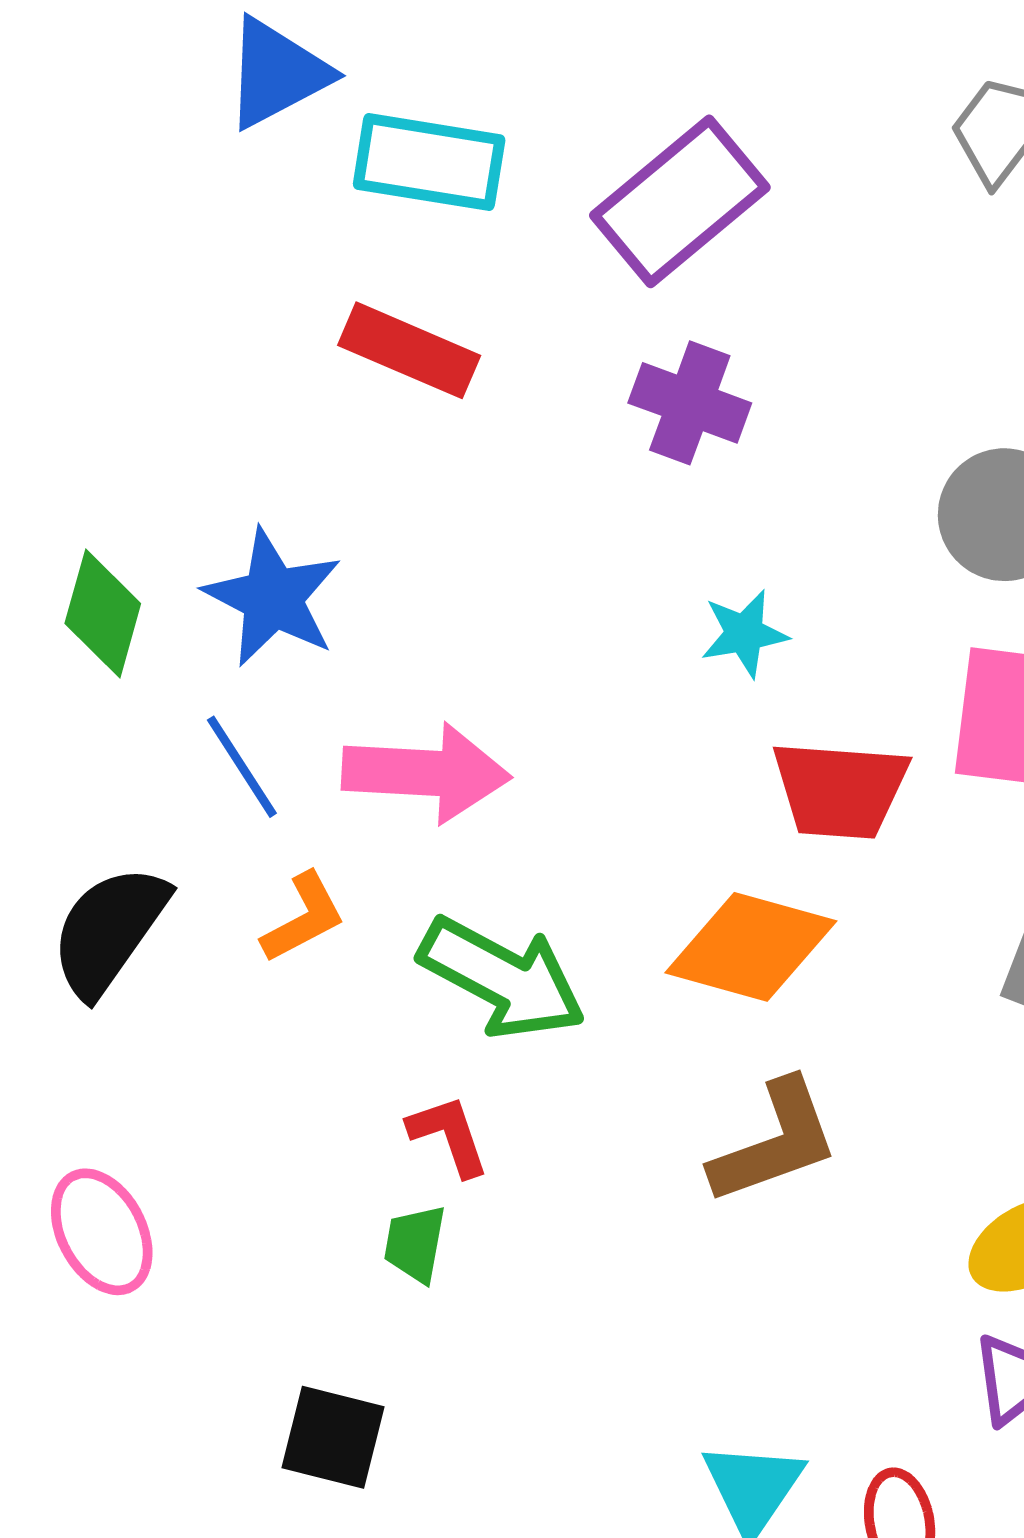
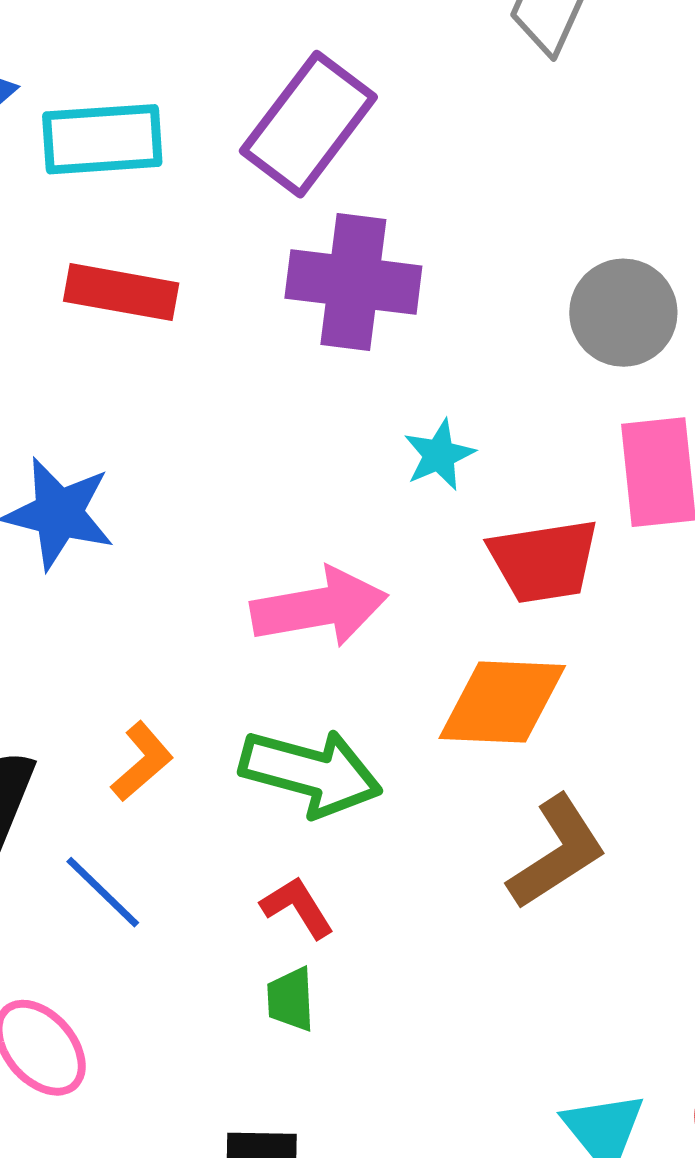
purple cross: (690, 403) -> (353, 282), size x1.4
blue line: (242, 767) -> (103, 892), moved
pink arrow: (426, 773) -> (319, 607), moved

